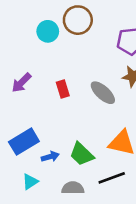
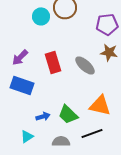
red rectangle: (63, 89) -> (53, 62), size x1.5
blue rectangle: (24, 142) -> (22, 85), moved, turned 50

